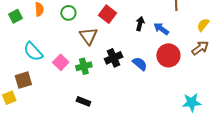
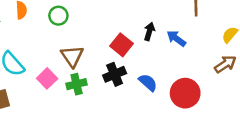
red square: (108, 14) -> (122, 45), moved
brown triangle: (89, 36) -> (72, 56), moved
red circle: (168, 55) -> (185, 93), moved

